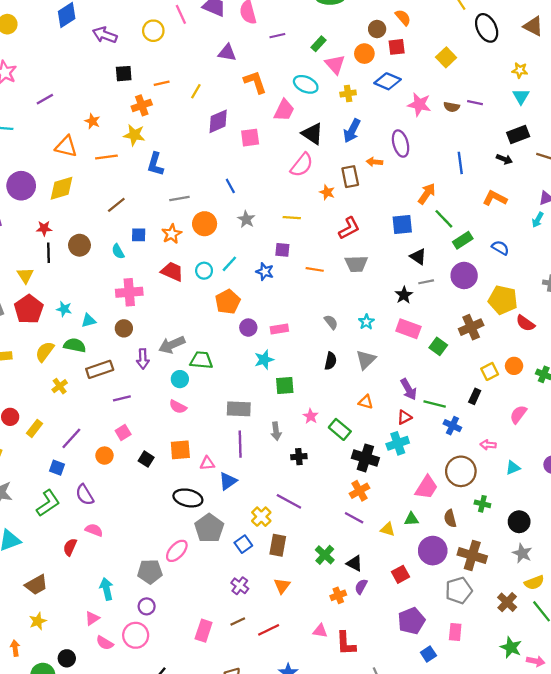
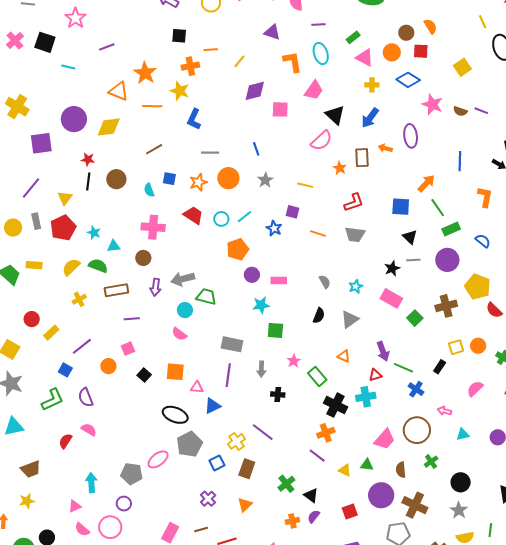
pink triangle: (335, 64) -> (365, 58), turned -30
cyan ellipse: (306, 84) -> (321, 54), moved, turned 40
orange star: (92, 121) -> (145, 73), size x1.6
orange L-shape: (495, 198) -> (485, 197), turned 65
green cross: (482, 504) -> (431, 462), turned 32

